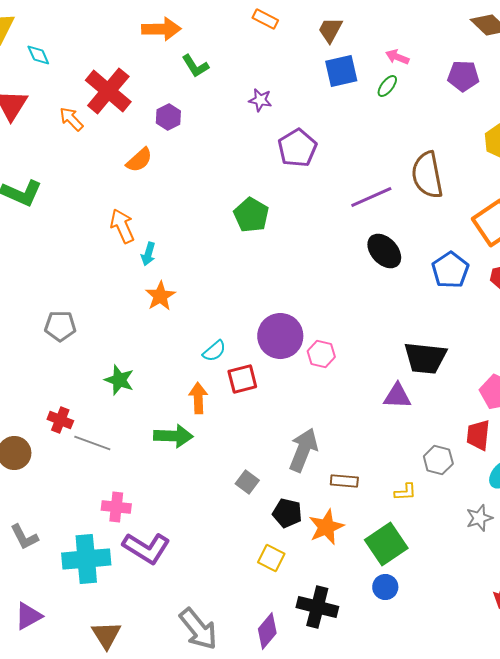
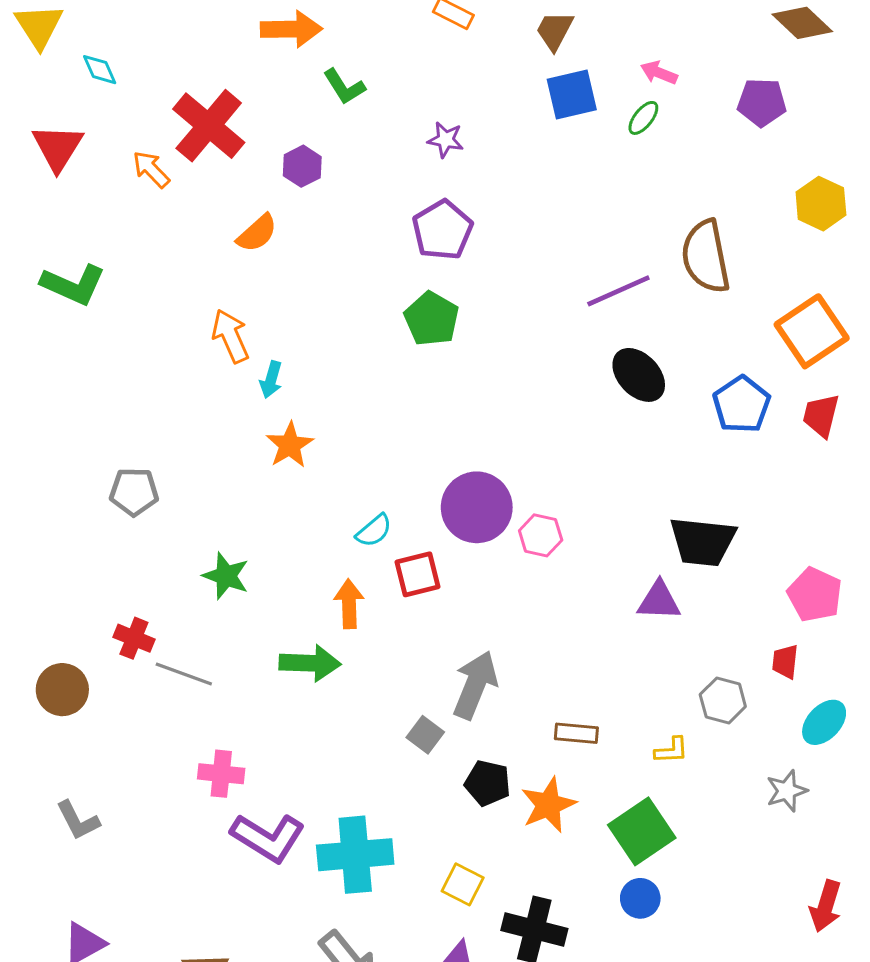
purple pentagon: (297, 148) -> (442, 230), moved
red trapezoid: (478, 435) -> (785, 662), size x0.7
gray arrow: (303, 450) -> (475, 685), moved
yellow square: (271, 558) -> (463, 884), moved
cyan cross: (86, 559) -> (355, 855), moved

